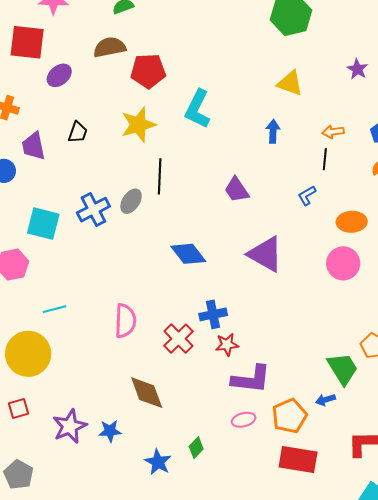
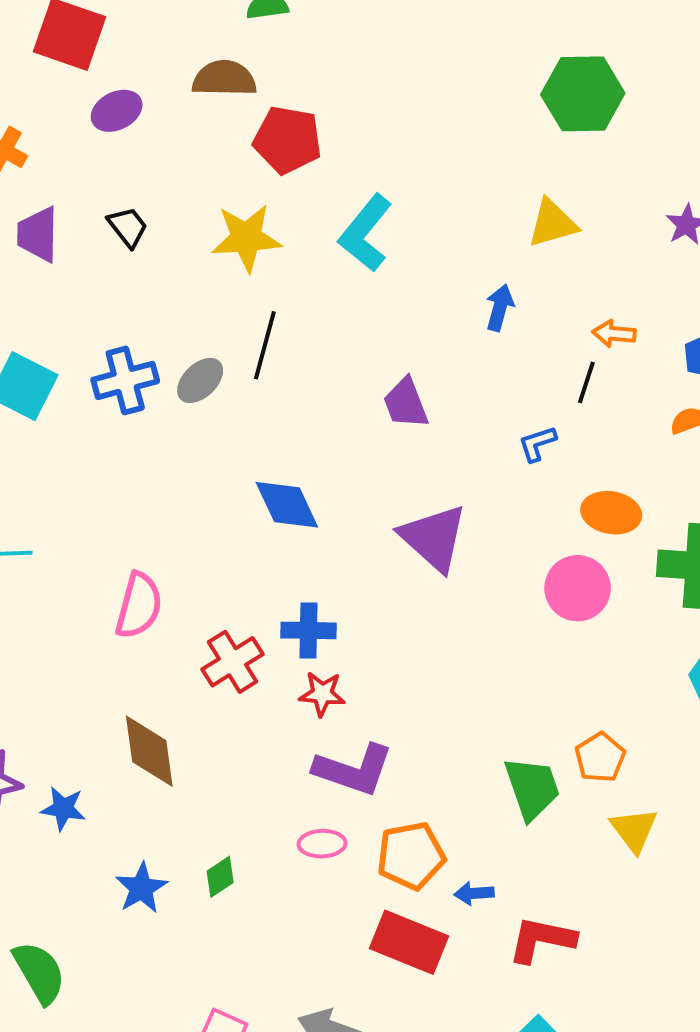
yellow triangle: (290, 83) -> (552, 223), turned -48
black trapezoid: (78, 132) -> (128, 227), turned -70
blue arrow: (325, 400) -> (474, 893), moved

